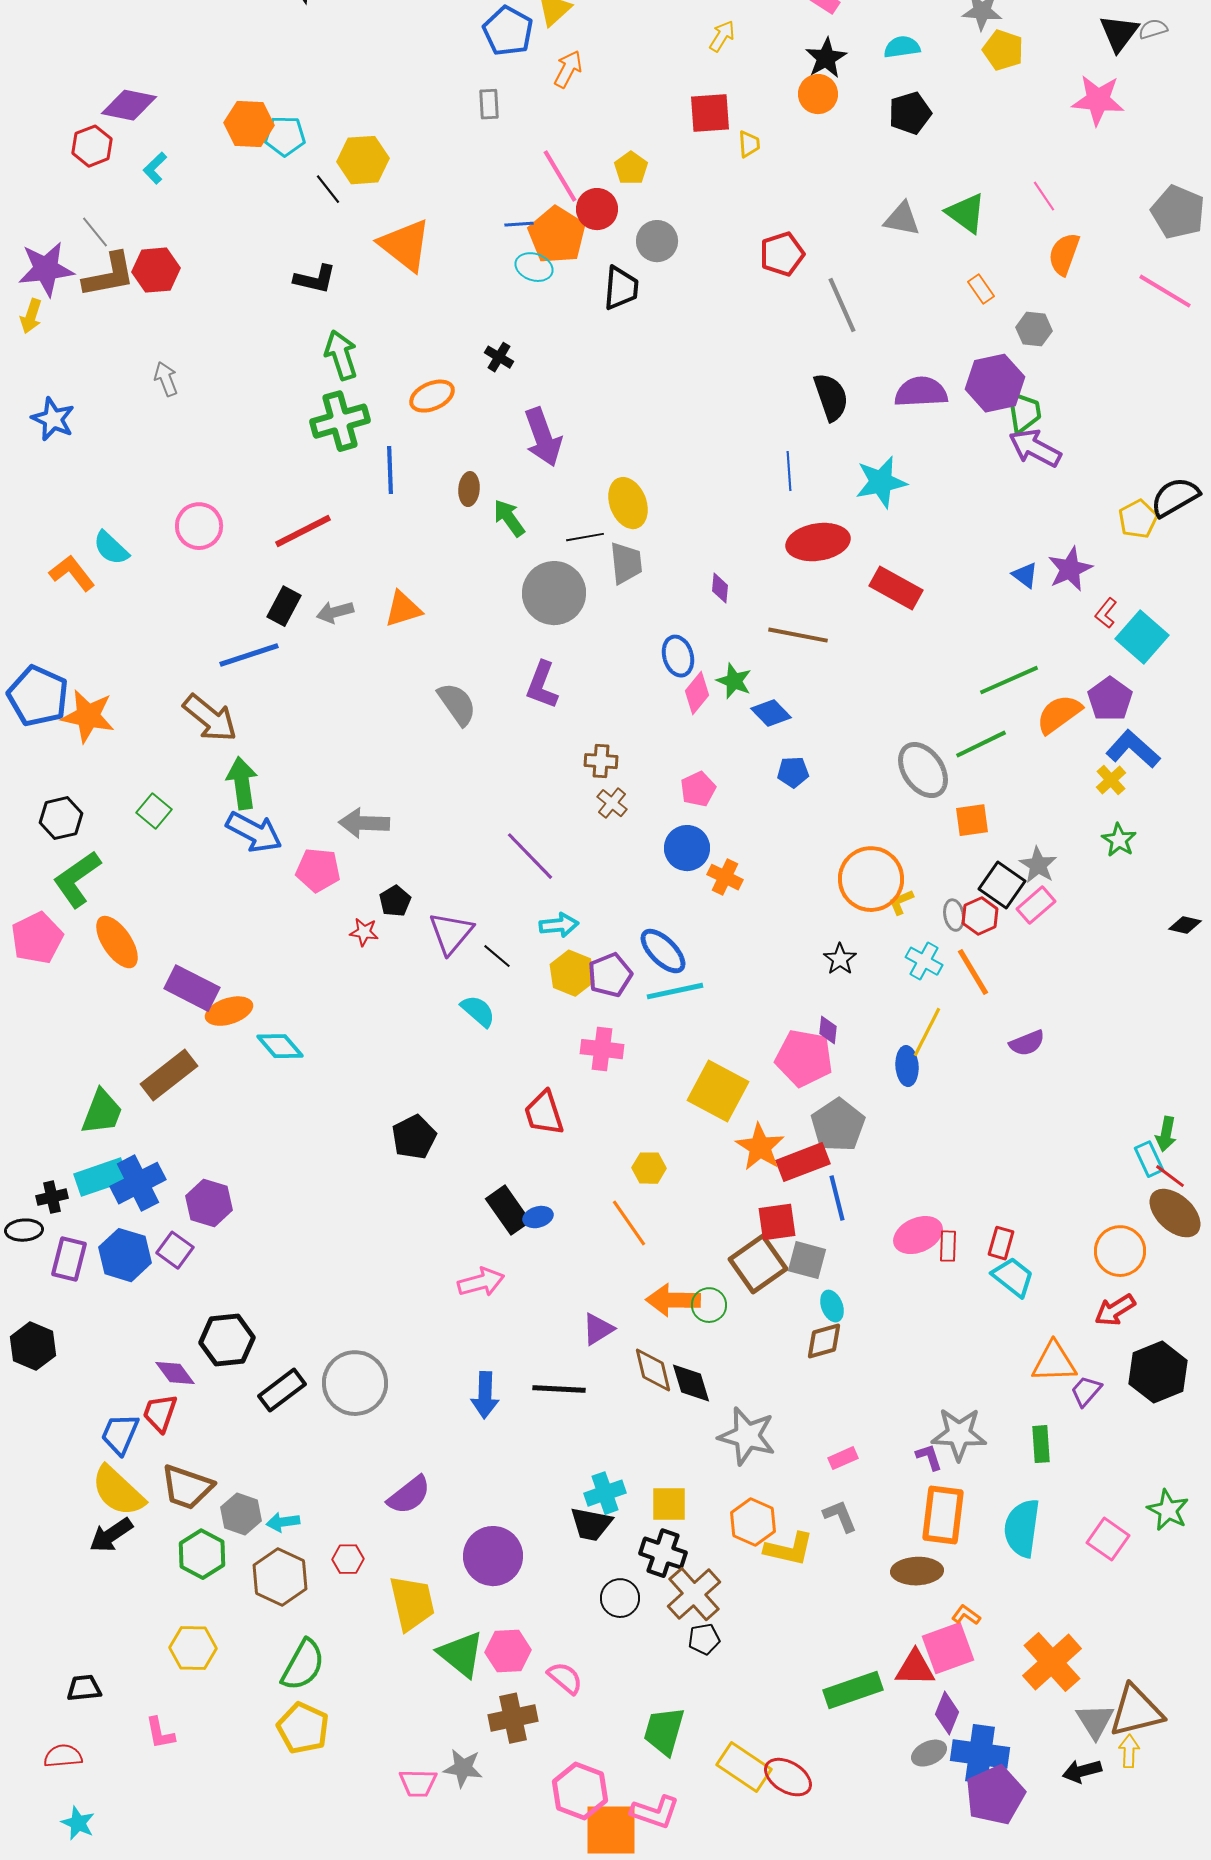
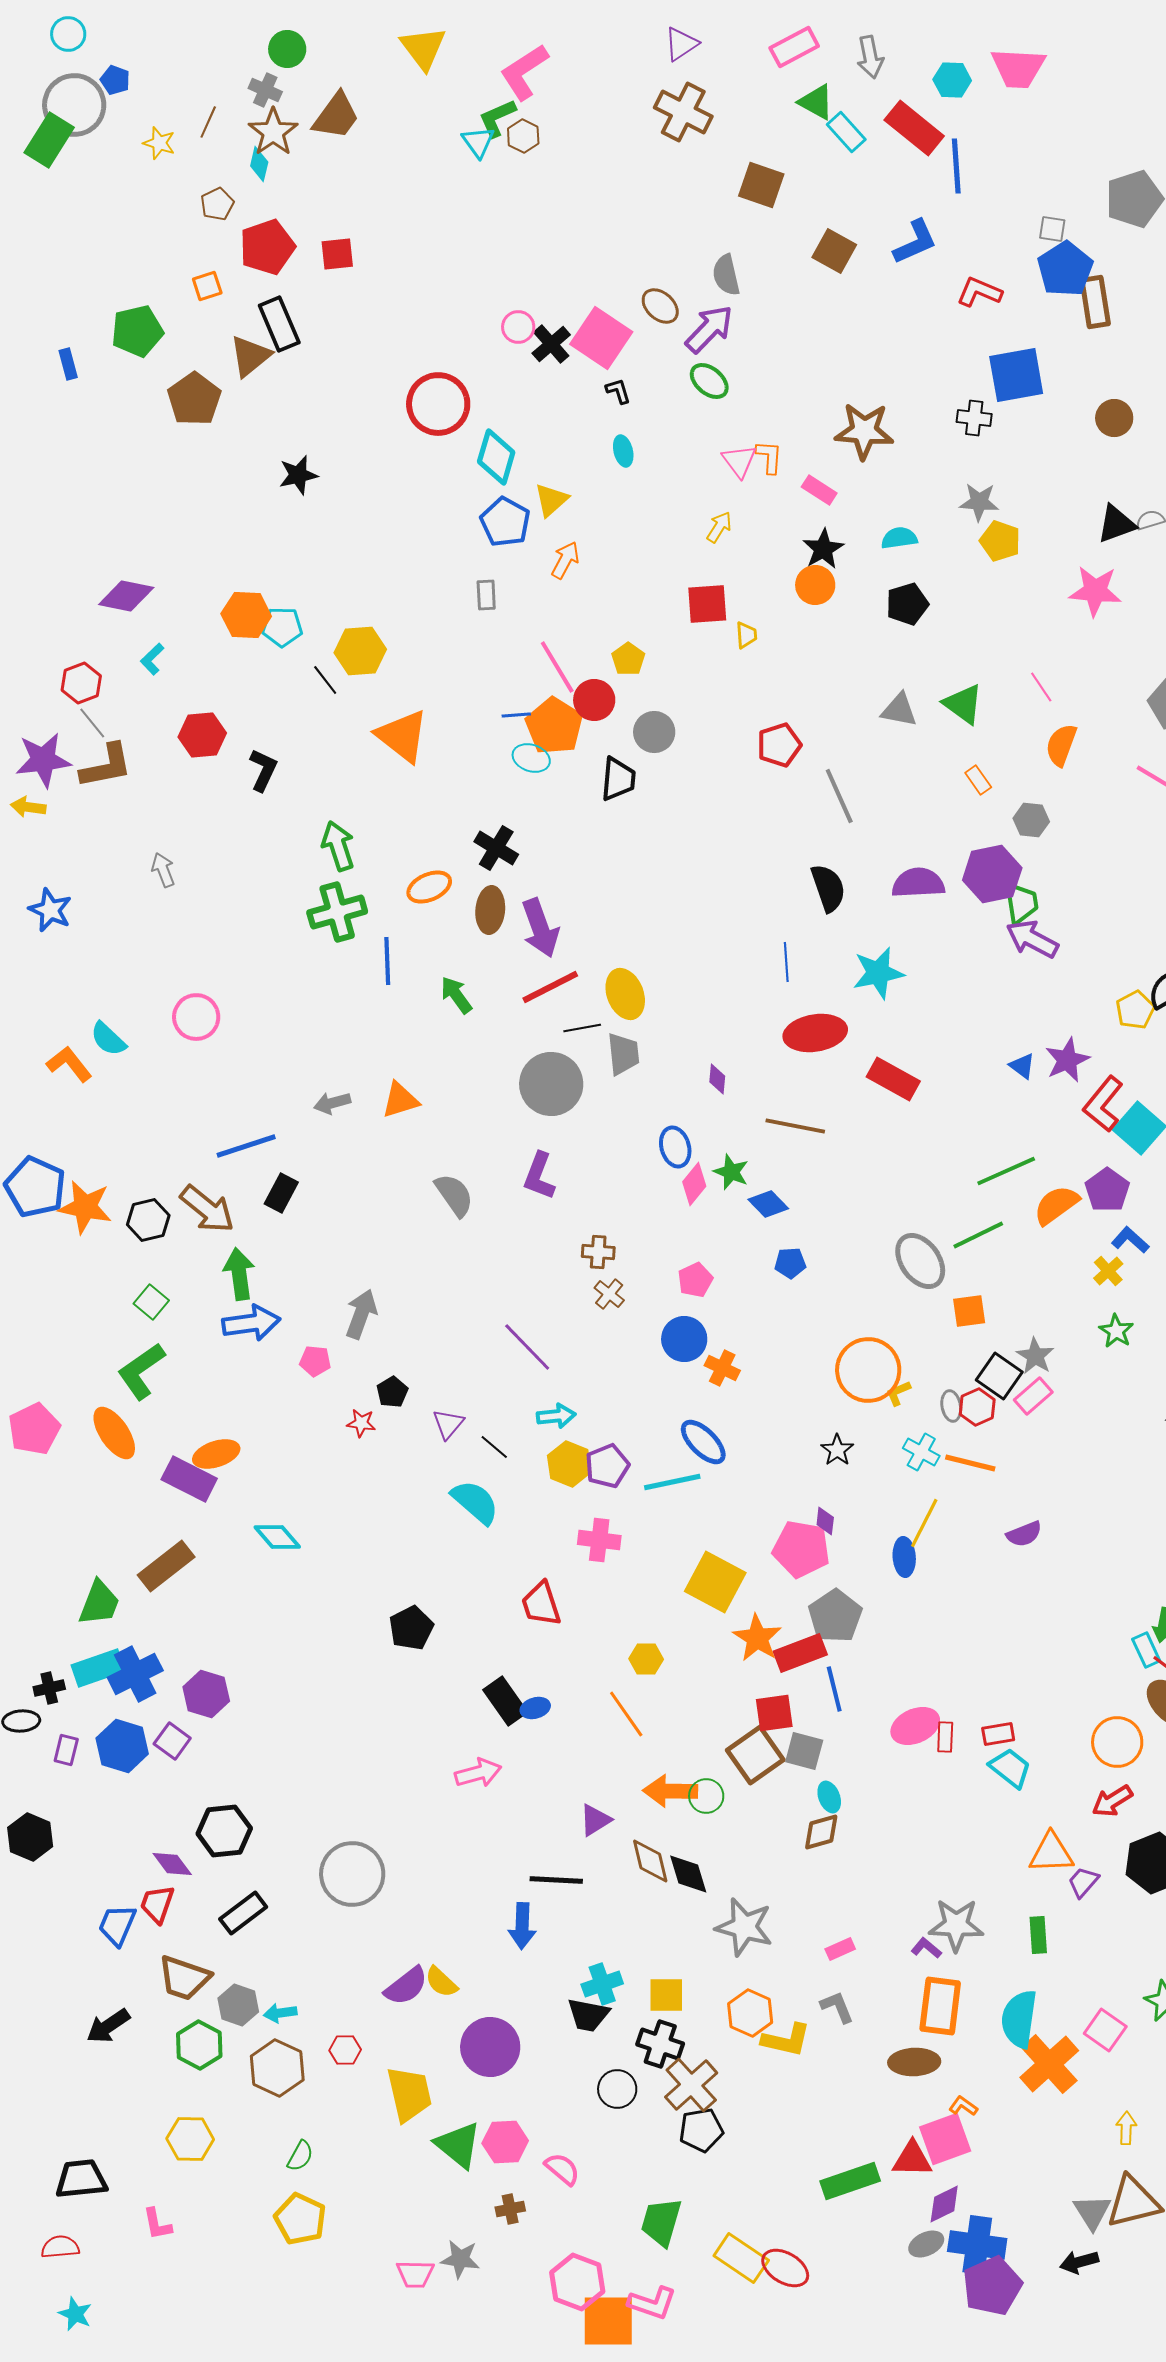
black triangle: (1119, 33) -> (1116, 524), turned 33
red hexagon: (92, 146) -> (81, 683), moved
red hexagon: (156, 270) -> (202, 735), moved
black L-shape: (315, 279) -> (263, 770), moved, turned -78
yellow arrow: (31, 316) -> (28, 807), turned 80
black cross: (499, 357) -> (496, 848), size x1.5
brown ellipse: (469, 489) -> (490, 910), moved, size x1.4
green arrow: (509, 518) -> (456, 995), moved
red line: (303, 531) -> (550, 987), moved
black rectangle: (284, 606) -> (281, 1193), moved
red L-shape: (1106, 613) -> (1103, 1104), size x1.8
blue L-shape: (1133, 749) -> (1130, 1240), size x0.7
black hexagon: (61, 818) -> (148, 1220), moved
gray arrow: (364, 823) -> (361, 1314), turned 108
blue arrow: (254, 832) -> (251, 1323), turned -36
pink pentagon: (318, 870) -> (315, 1361), size x0.7
green L-shape: (77, 879) -> (141, 1371), moved
purple triangle: (451, 933) -> (448, 1424), size x0.7
blue ellipse: (663, 951) -> (703, 1442), moved
orange line: (973, 972) -> (970, 1463), turned -45
orange ellipse: (229, 1011) -> (216, 1454), moved
cyan semicircle: (478, 1011) -> (475, 1502), size x1.4
red rectangle: (1001, 1243) -> (998, 1734), turned 64
purple rectangle: (69, 1259) -> (66, 1750), size x0.7
black rectangle: (282, 1390) -> (243, 1913), moved
blue arrow: (485, 1395) -> (522, 1926), moved
purple L-shape: (929, 1457) -> (926, 1948), turned -32
yellow semicircle: (118, 1491) -> (441, 1982), moved, size x0.6
black pentagon: (704, 1639) -> (701, 2130), size x1.4
orange cross: (1052, 1662) -> (1049, 2064), moved
green semicircle: (303, 1665) -> (300, 2156), size x0.6
black trapezoid: (84, 1688) -> (81, 2179), size x1.5
purple diamond: (947, 1713) -> (944, 2204), turned 42
brown cross: (513, 1718) -> (510, 2209), size x0.6
yellow arrow: (1129, 1751) -> (1126, 2128), moved

